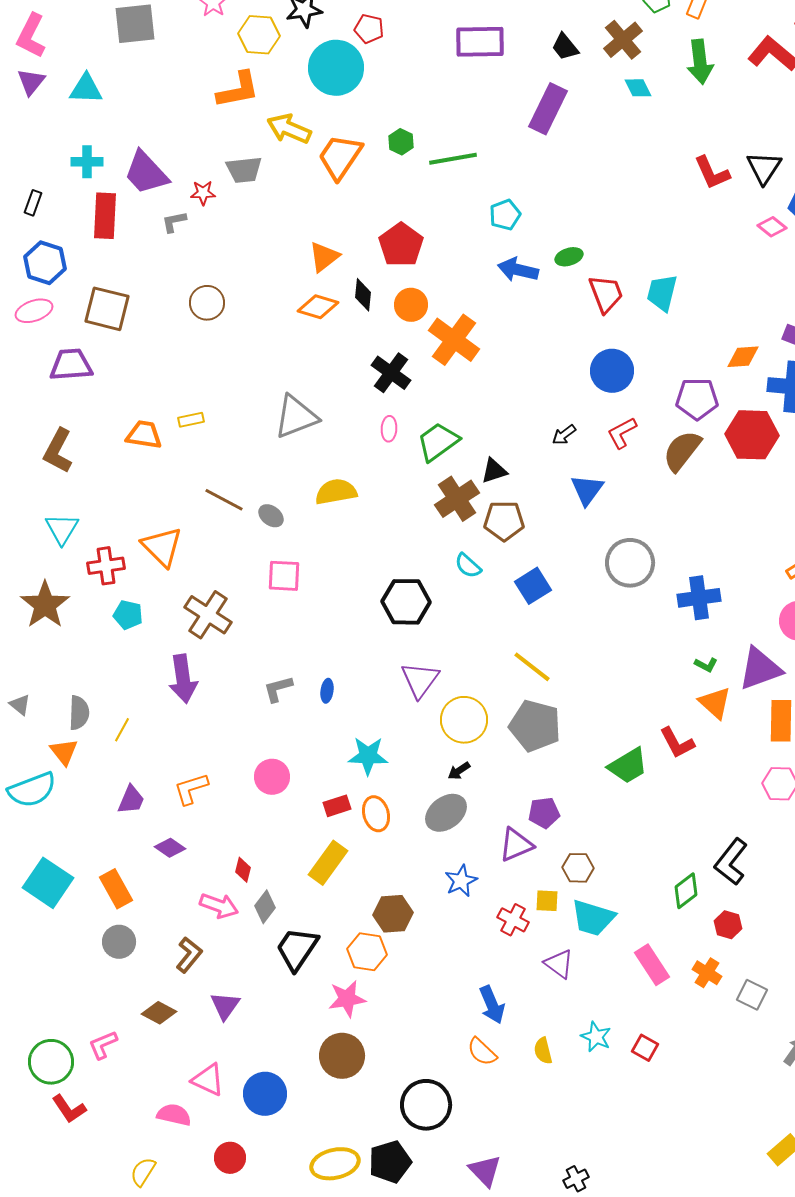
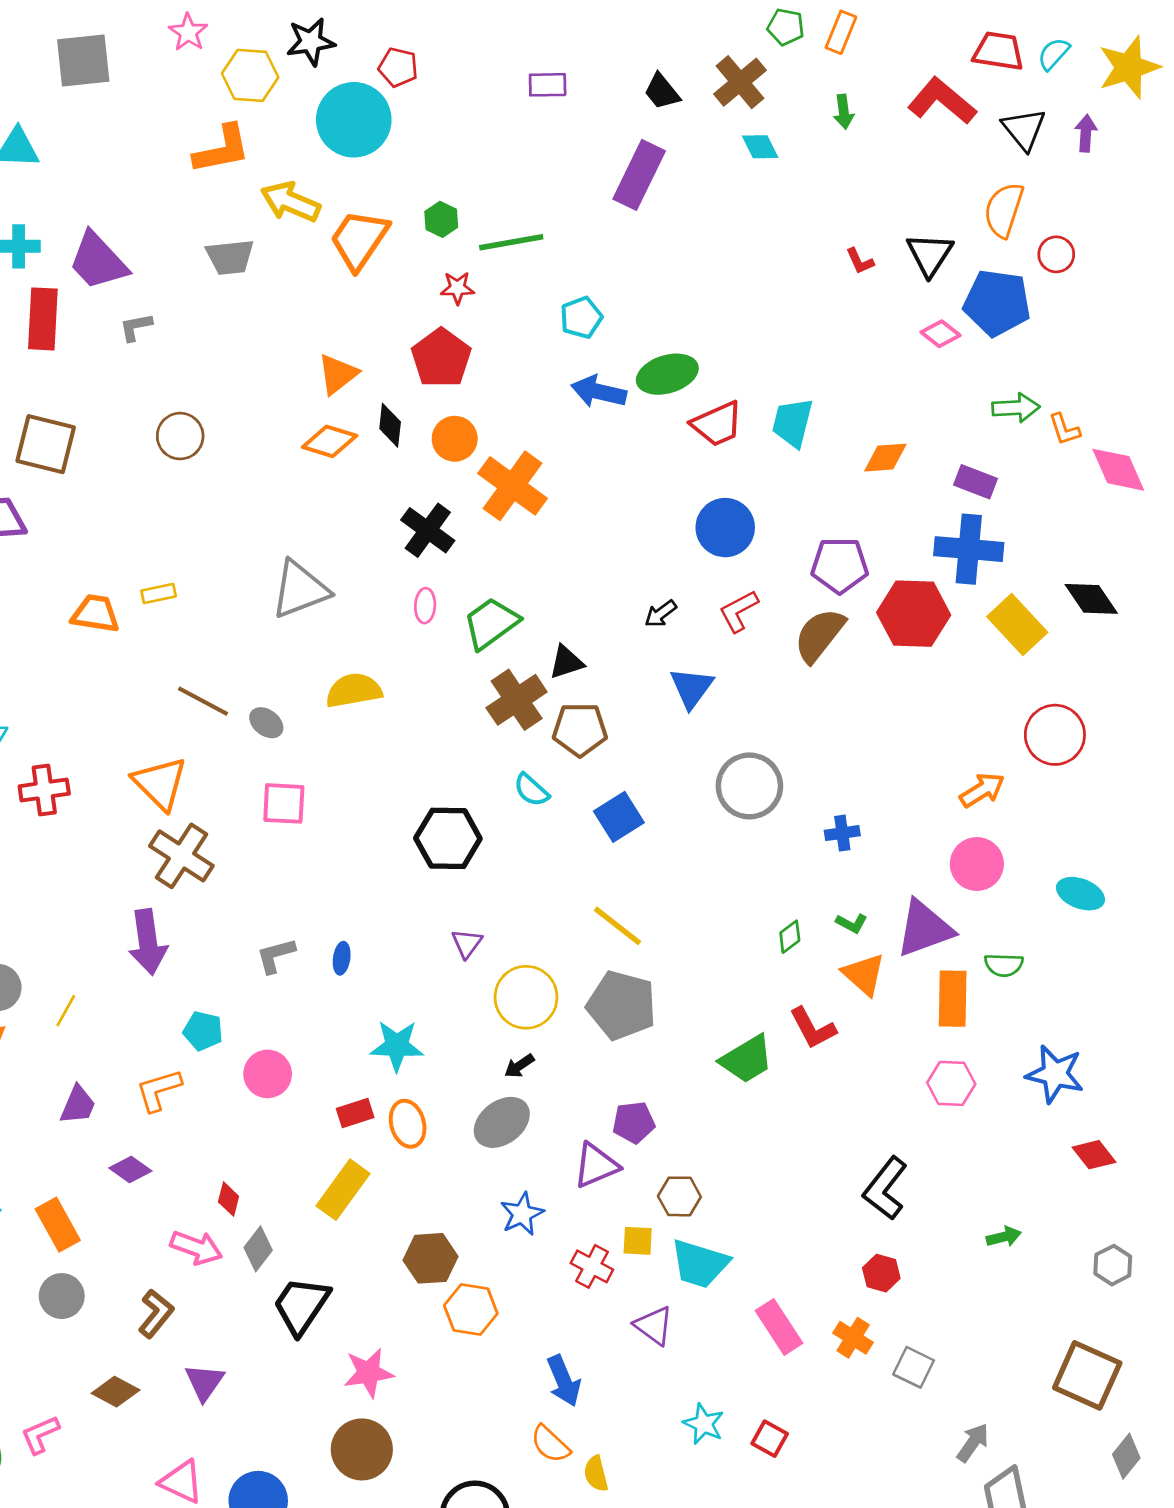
purple rectangle: (480, 42) -> (548, 85), size x0.6
green arrow: (700, 62) -> (844, 112), size x0.6
red L-shape: (712, 173) -> (860, 261), size x0.6
red star: (203, 193) -> (457, 288), moved
green ellipse: (569, 257) -> (667, 374), size x1.6
red trapezoid: (606, 294) -> (717, 424), turned 87
orange diamond: (743, 357) -> (885, 458), moved
orange triangle: (162, 547) -> (160, 783), moved
blue cross: (699, 598) -> (842, 833), size x0.6
cyan pentagon: (128, 615) -> (203, 1031), moved
purple triangle: (420, 680) -> (467, 943), size x0.6
green diamond: (686, 891) -> (790, 937), moved, size x0.7
orange hexagon: (367, 952) -> (471, 1309), moved
yellow semicircle: (543, 1051) -> (596, 1474), moved

